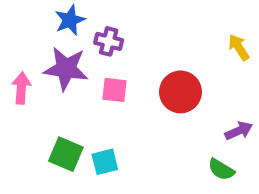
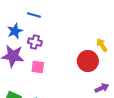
red circle: (180, 92) -> (88, 61), moved

